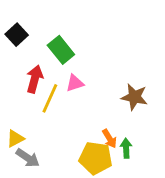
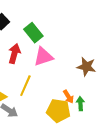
pink triangle: (75, 83) -> (43, 57), size x1.5
yellow line: (50, 98) -> (25, 86), moved

